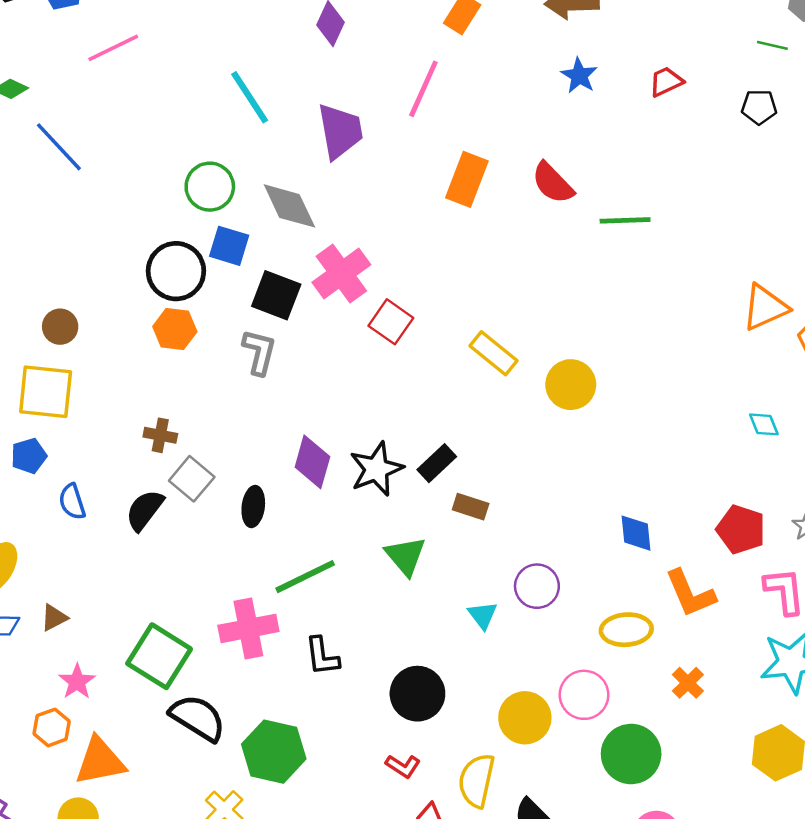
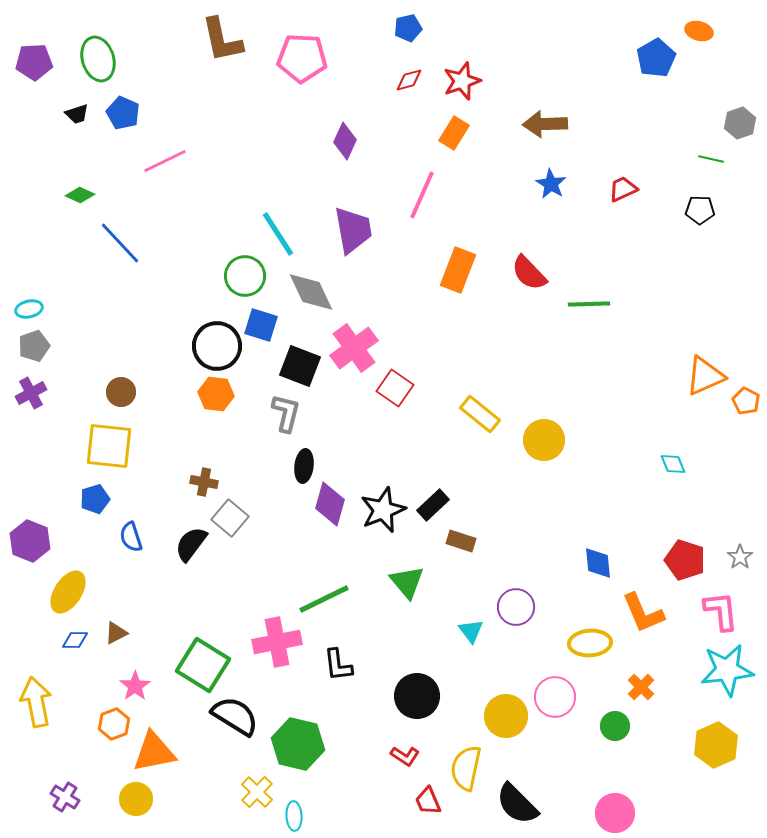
cyan line: (250, 97) -> (278, 234), moved
cyan diamond: (764, 424) -> (673, 464), moved
black ellipse: (253, 507) -> (304, 466), moved
green circle: (631, 754) -> (615, 726), moved, size x0.6

